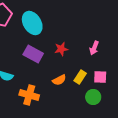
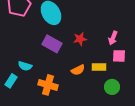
yellow rectangle: (80, 77) -> (99, 67), turned 56
pink square: (100, 77) -> (119, 56), moved

